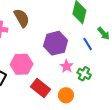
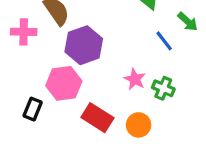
purple hexagon: (56, 43) -> (84, 45), moved

